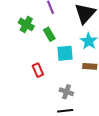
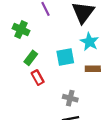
green rectangle: (49, 34) -> (31, 58), moved, turned 72

